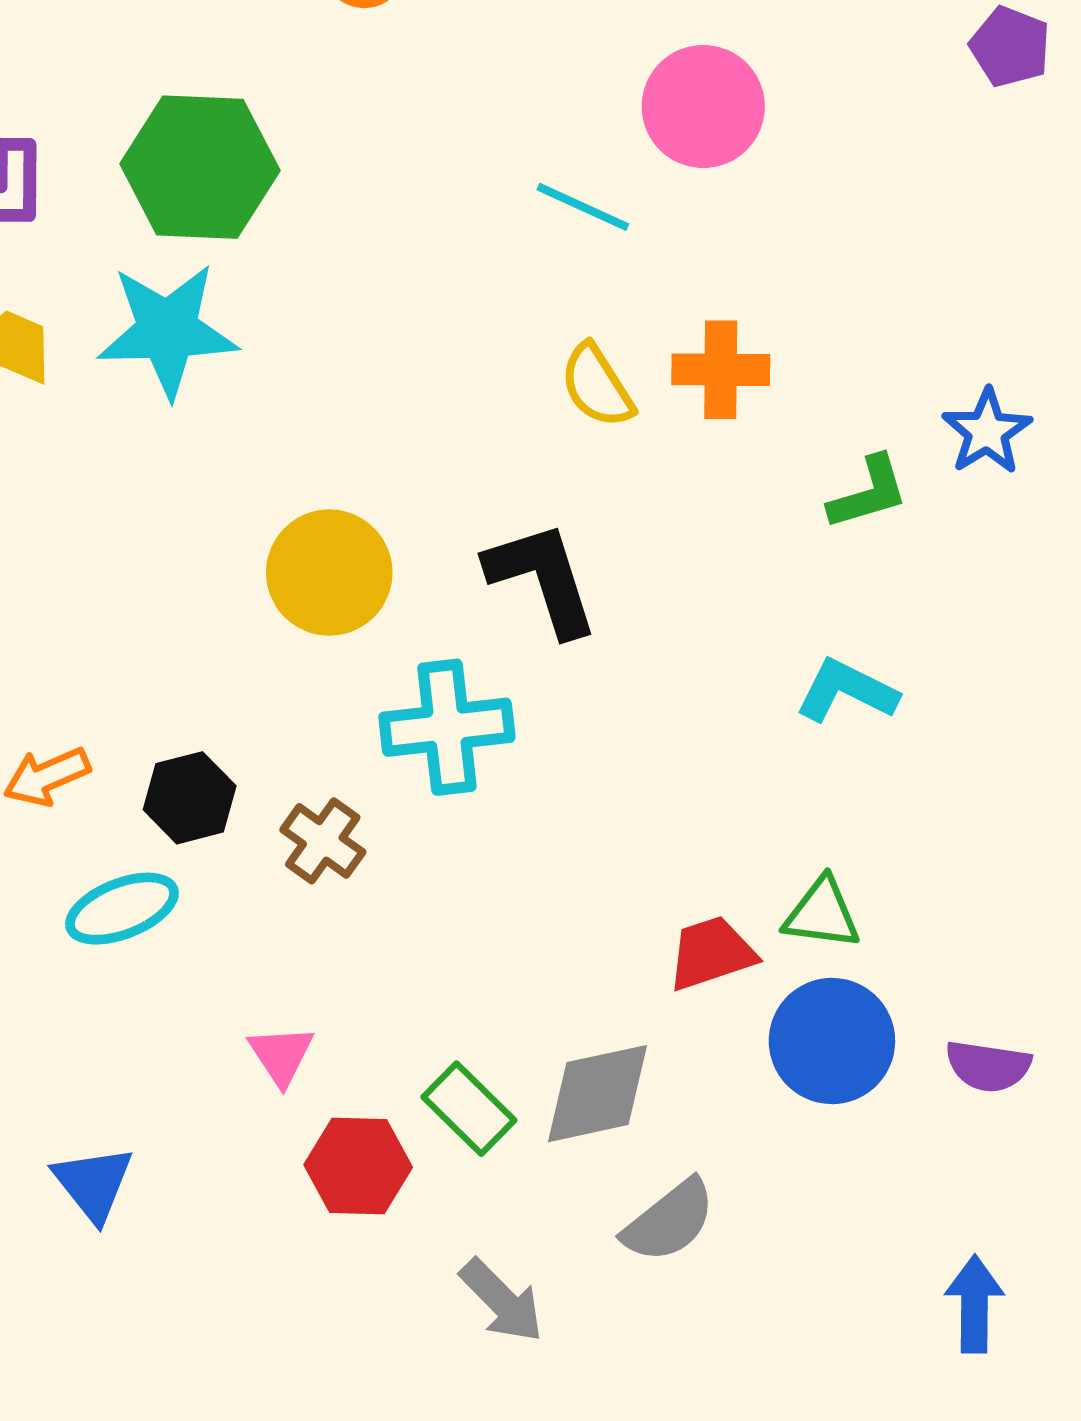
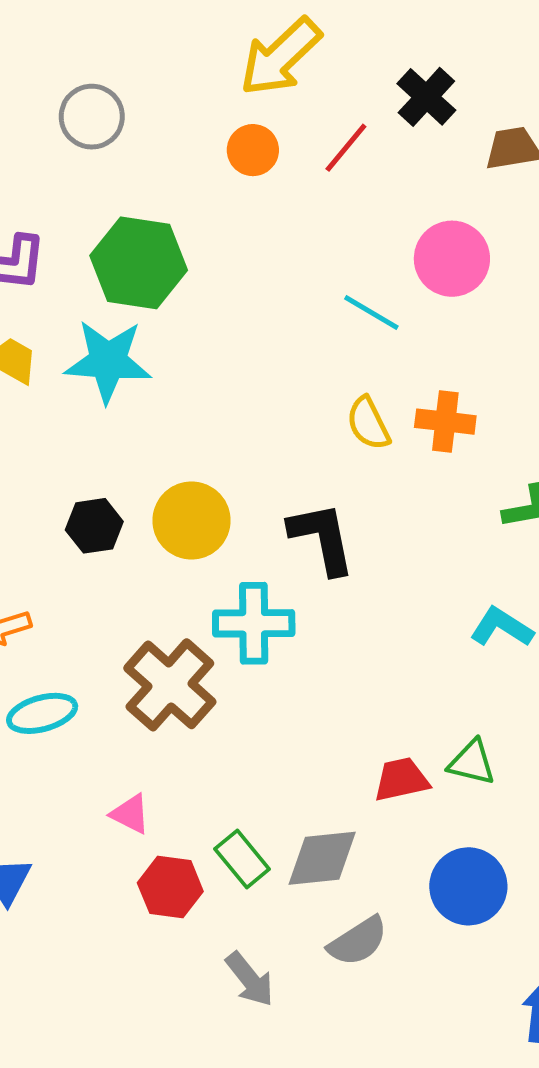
black hexagon: (190, 798) -> (94, 526), moved
brown cross: (323, 841) -> (170, 685), size x1.8
blue circle: (832, 1041) -> (468, 886), moved
pink triangle: (281, 1055) -> (130, 814), turned -36

